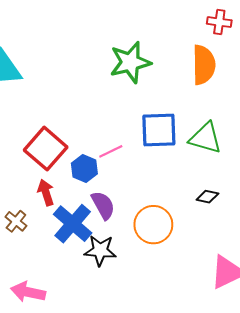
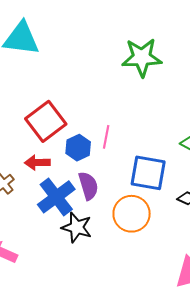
blue square: (159, 130) -> (148, 173), moved
pink line: (111, 151) -> (106, 137), turned -65
red arrow: (46, 193) -> (37, 163), turned -85

